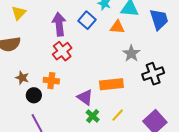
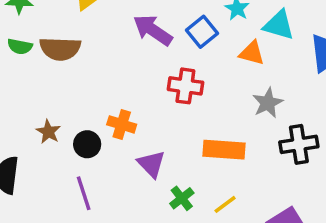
purple arrow: (59, 24) -> (153, 30), turned -60
red cross: (62, 51) -> (185, 86), moved, turned 36
brown star: (22, 78) -> (48, 132), moved
purple triangle: (85, 97) -> (151, 164), moved

